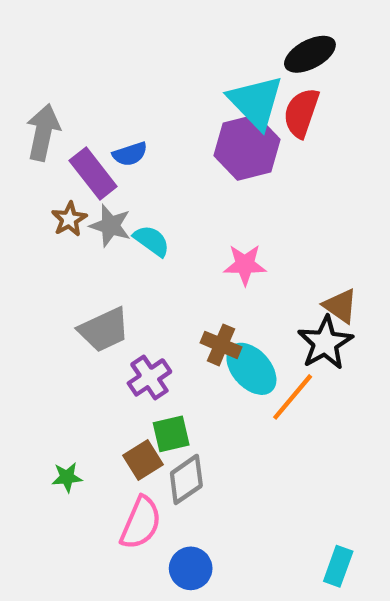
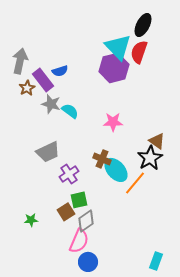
black ellipse: (310, 54) -> (143, 25), turned -35
brown star: (69, 219) -> (27, 88), moved
pink semicircle: (141, 523) -> (79, 241), moved

